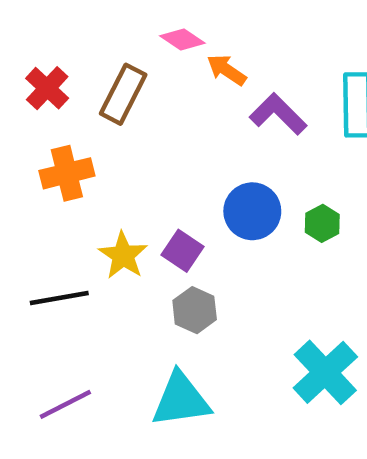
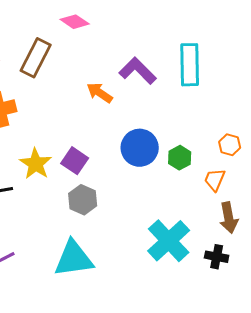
orange arrow: (226, 70) -> (100, 93), moved
blue circle: (252, 211) -> (140, 148), moved
green hexagon: (322, 223) -> (180, 158), moved

